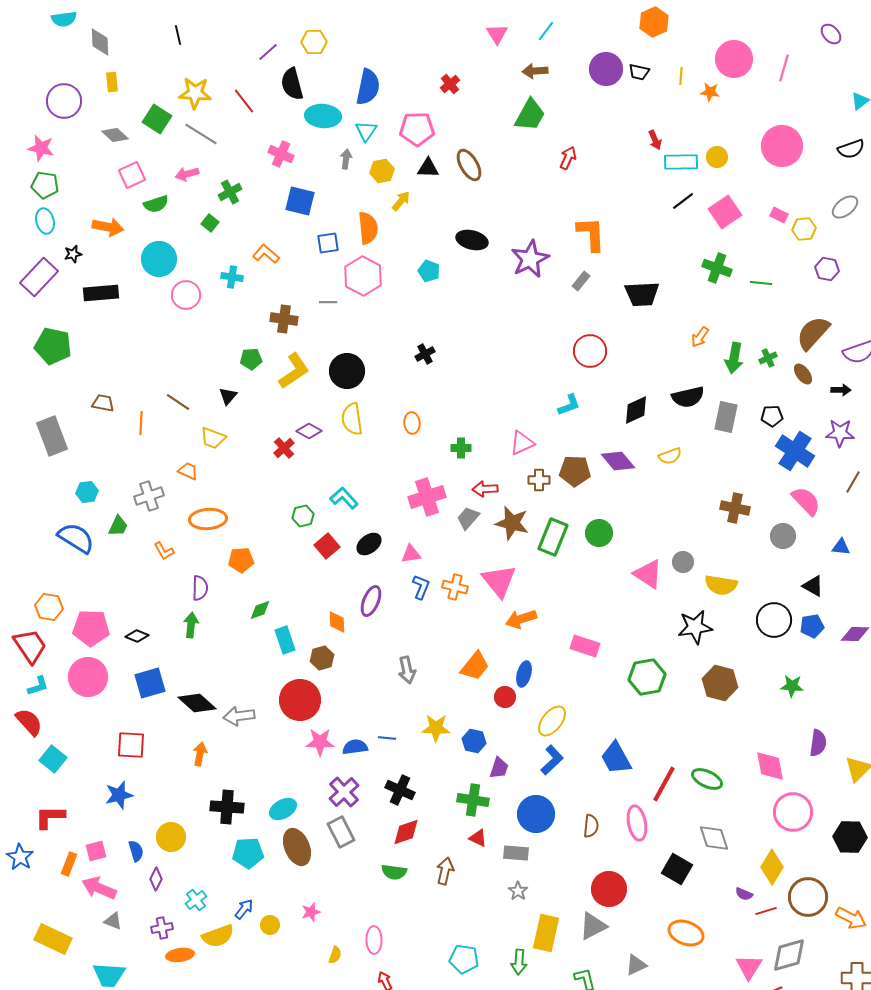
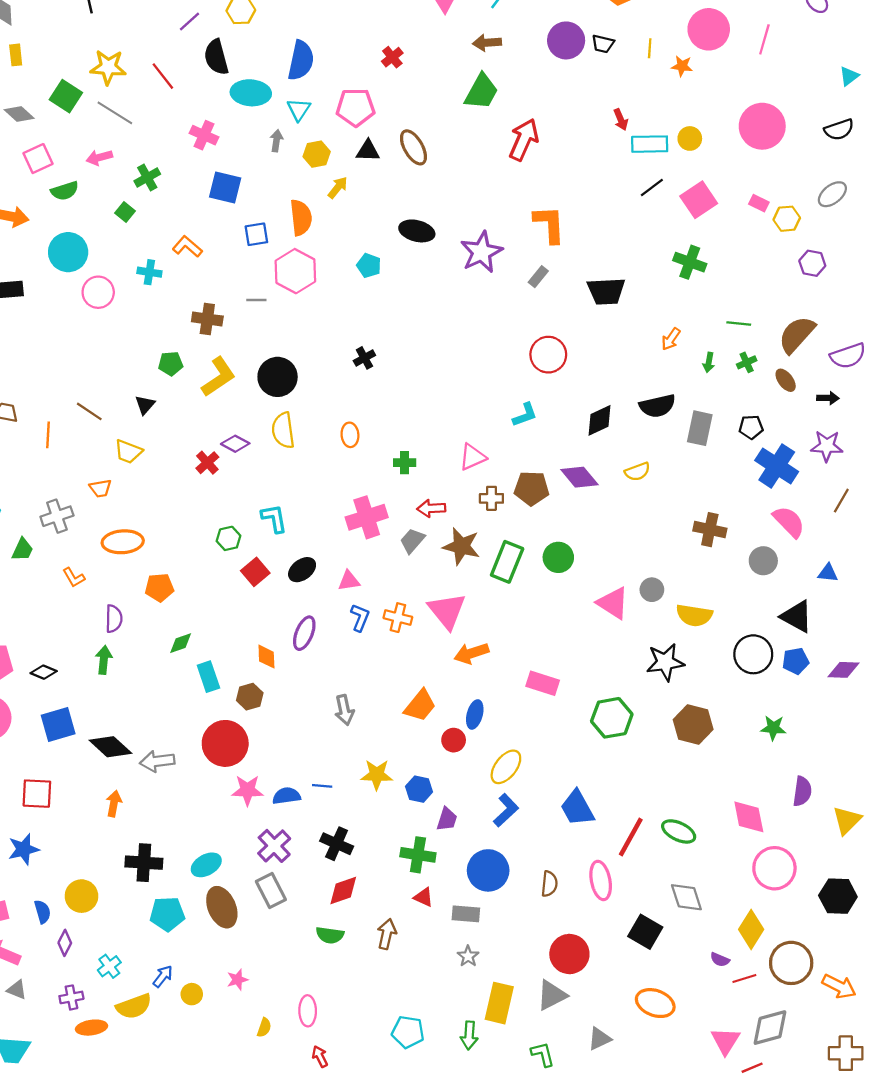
red arrow: (568, 158) -> (524, 140), size x1.6
green line: (761, 283) -> (739, 323), moved
green arrow: (734, 358) -> (709, 362), size x0.6
orange trapezoid: (188, 471) -> (100, 488), turned 145
cyan L-shape: (344, 498) -> (274, 518), turned 32
black triangle: (813, 586) -> (797, 616), size x1.4

